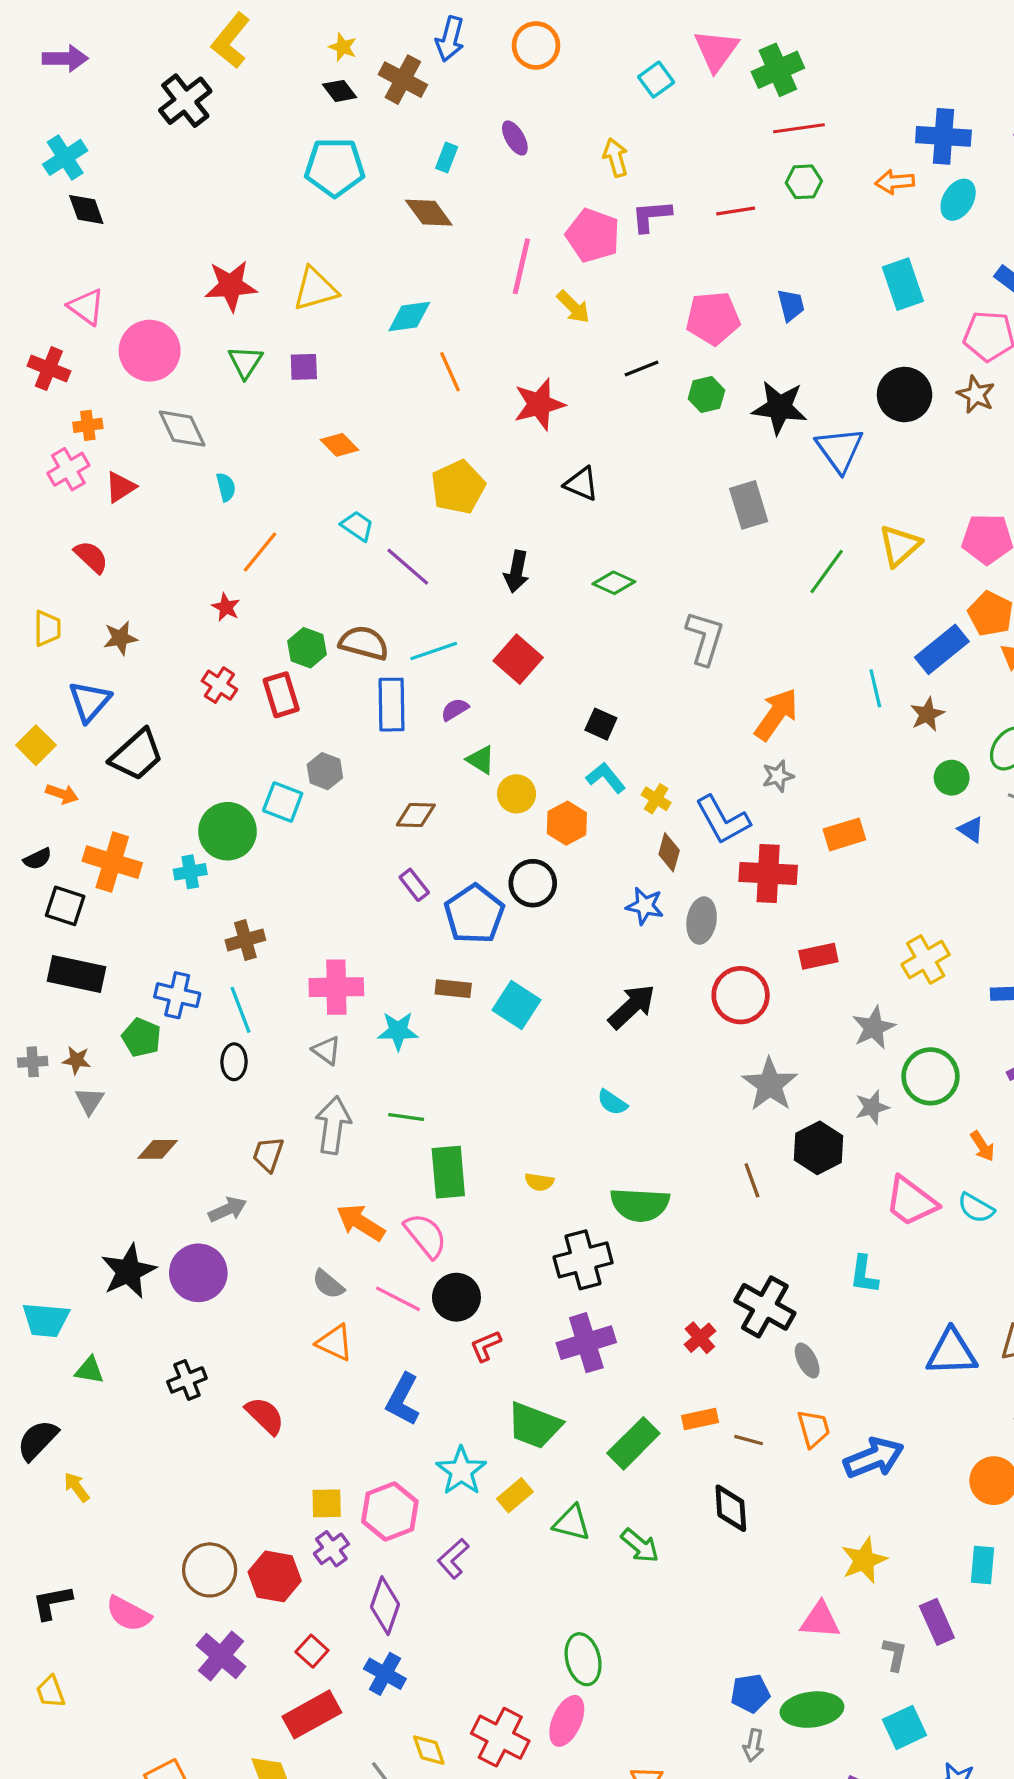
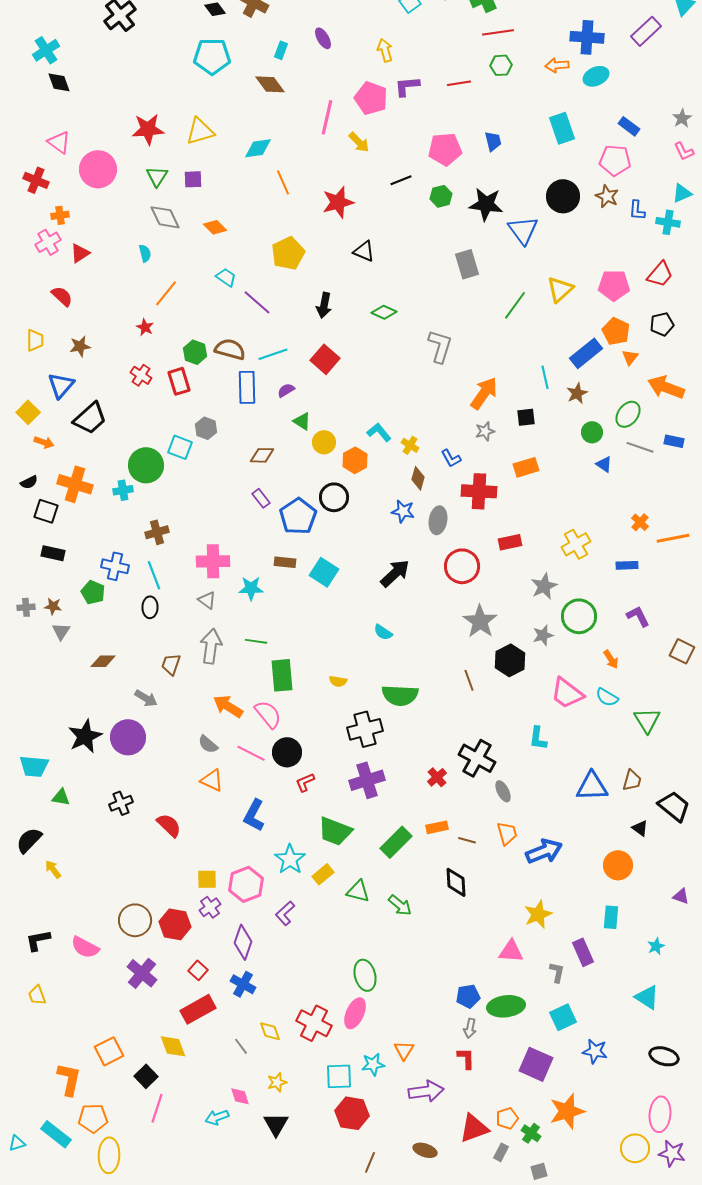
cyan ellipse: (958, 200) -> (596, 76), turned 35
gray diamond: (182, 429) -> (165, 217), moved
black square: (601, 724) -> (526, 417), moved, turned -30
blue L-shape: (723, 820) -> (451, 458), size x0.6
black rectangle: (77, 974) -> (53, 553), size x0.7
gray arrow: (228, 1210) -> (146, 698), turned 55

